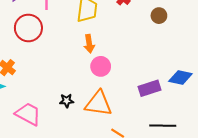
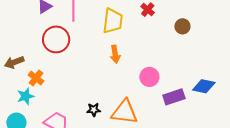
pink circle: (101, 66) -> (149, 77), moved

